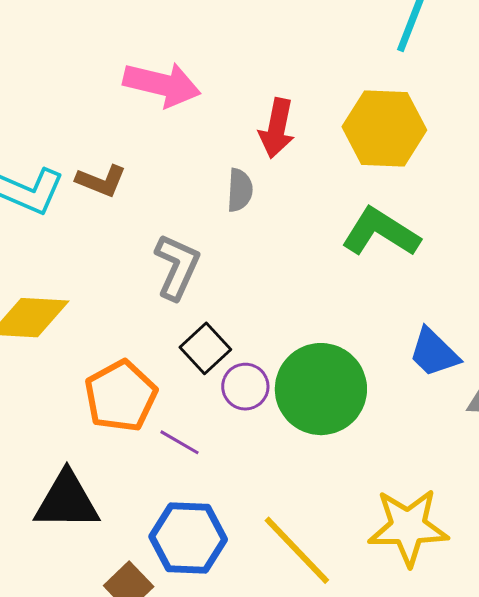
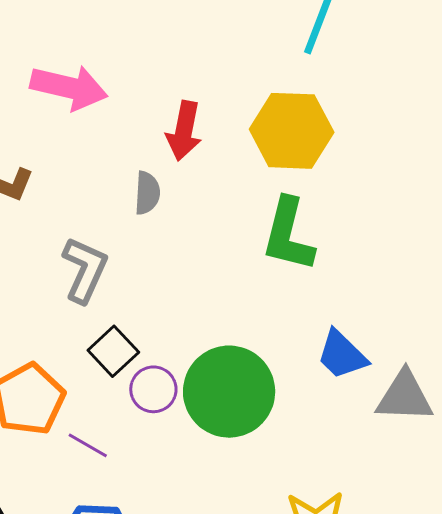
green L-shape: (381, 232) -> (288, 235), turned -108

